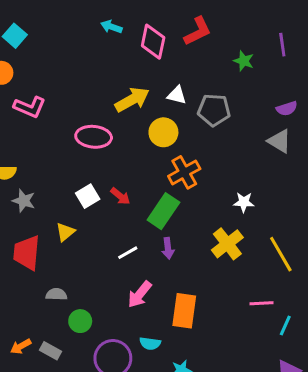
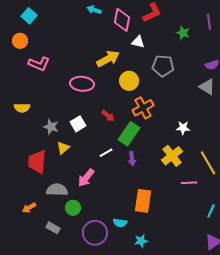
white triangle: (177, 95) -> (138, 42), moved
red arrow: (120, 196) -> (108, 116), moved
gray star: (24, 201) -> (51, 127), moved
white line: (128, 253) -> (106, 153), moved
gray semicircle: (56, 294) -> (57, 190), size x1.5
pink arrow: (140, 294) -> (86, 178), moved
pink line: (262, 303) -> (189, 183), moved
orange arrow: (21, 346) -> (29, 208), moved

